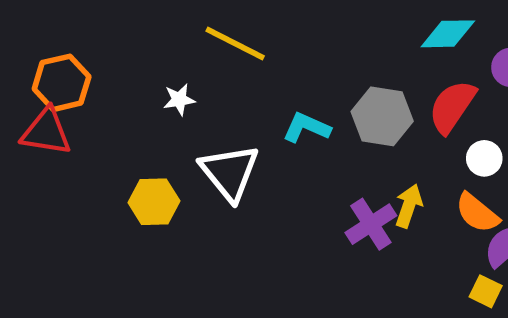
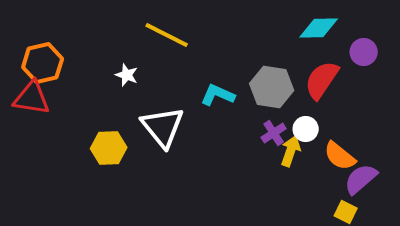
white star: (179, 100) -> (127, 75), turned 30
white circle: (484, 158) -> (306, 129), moved
purple cross: (371, 224) -> (274, 133), moved, size x0.7

